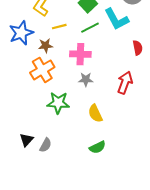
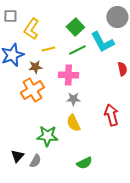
red arrow: (125, 83) -> (111, 115), moved, turned -35
green star: (58, 103) -> (47, 136), moved
yellow semicircle: (95, 113) -> (73, 123), moved

